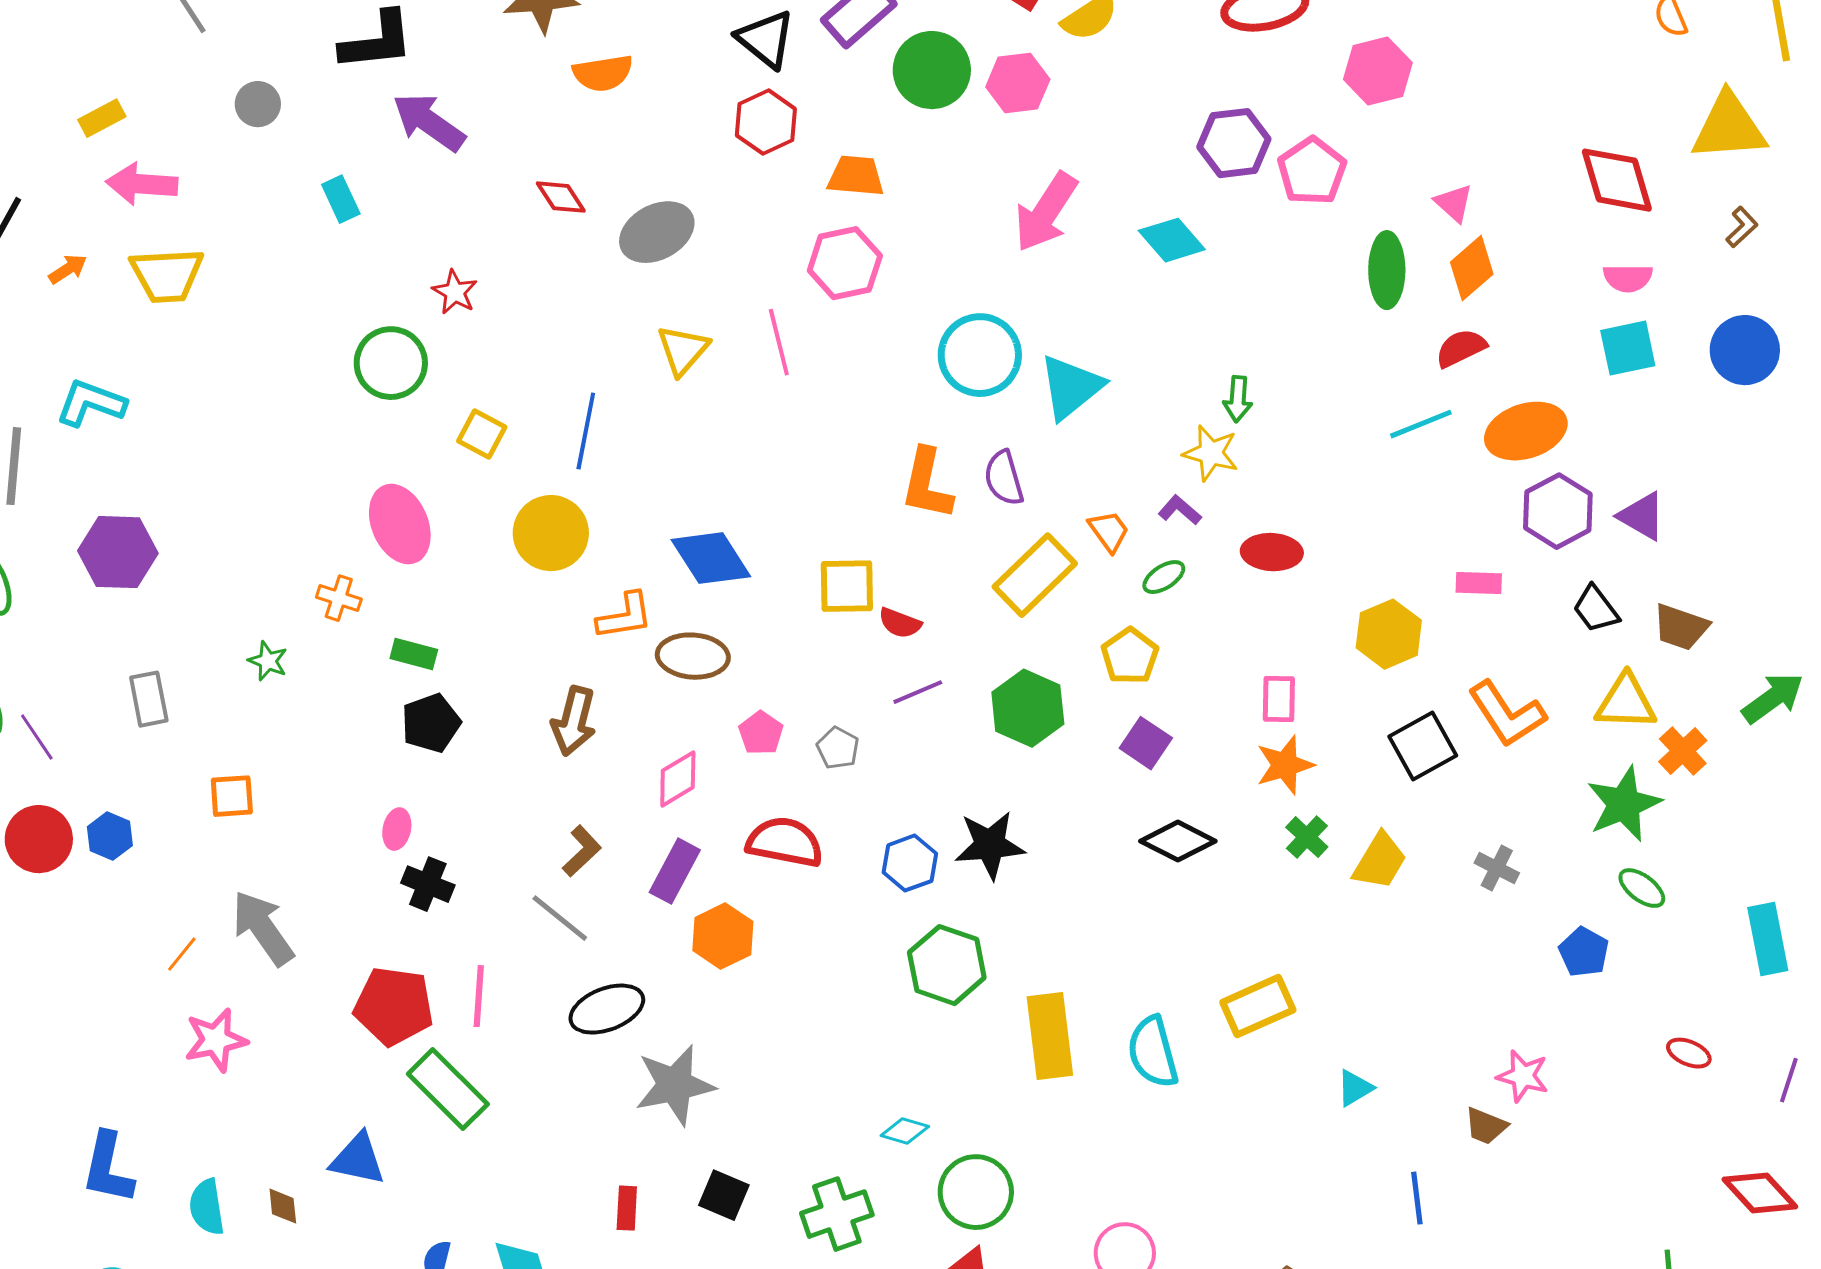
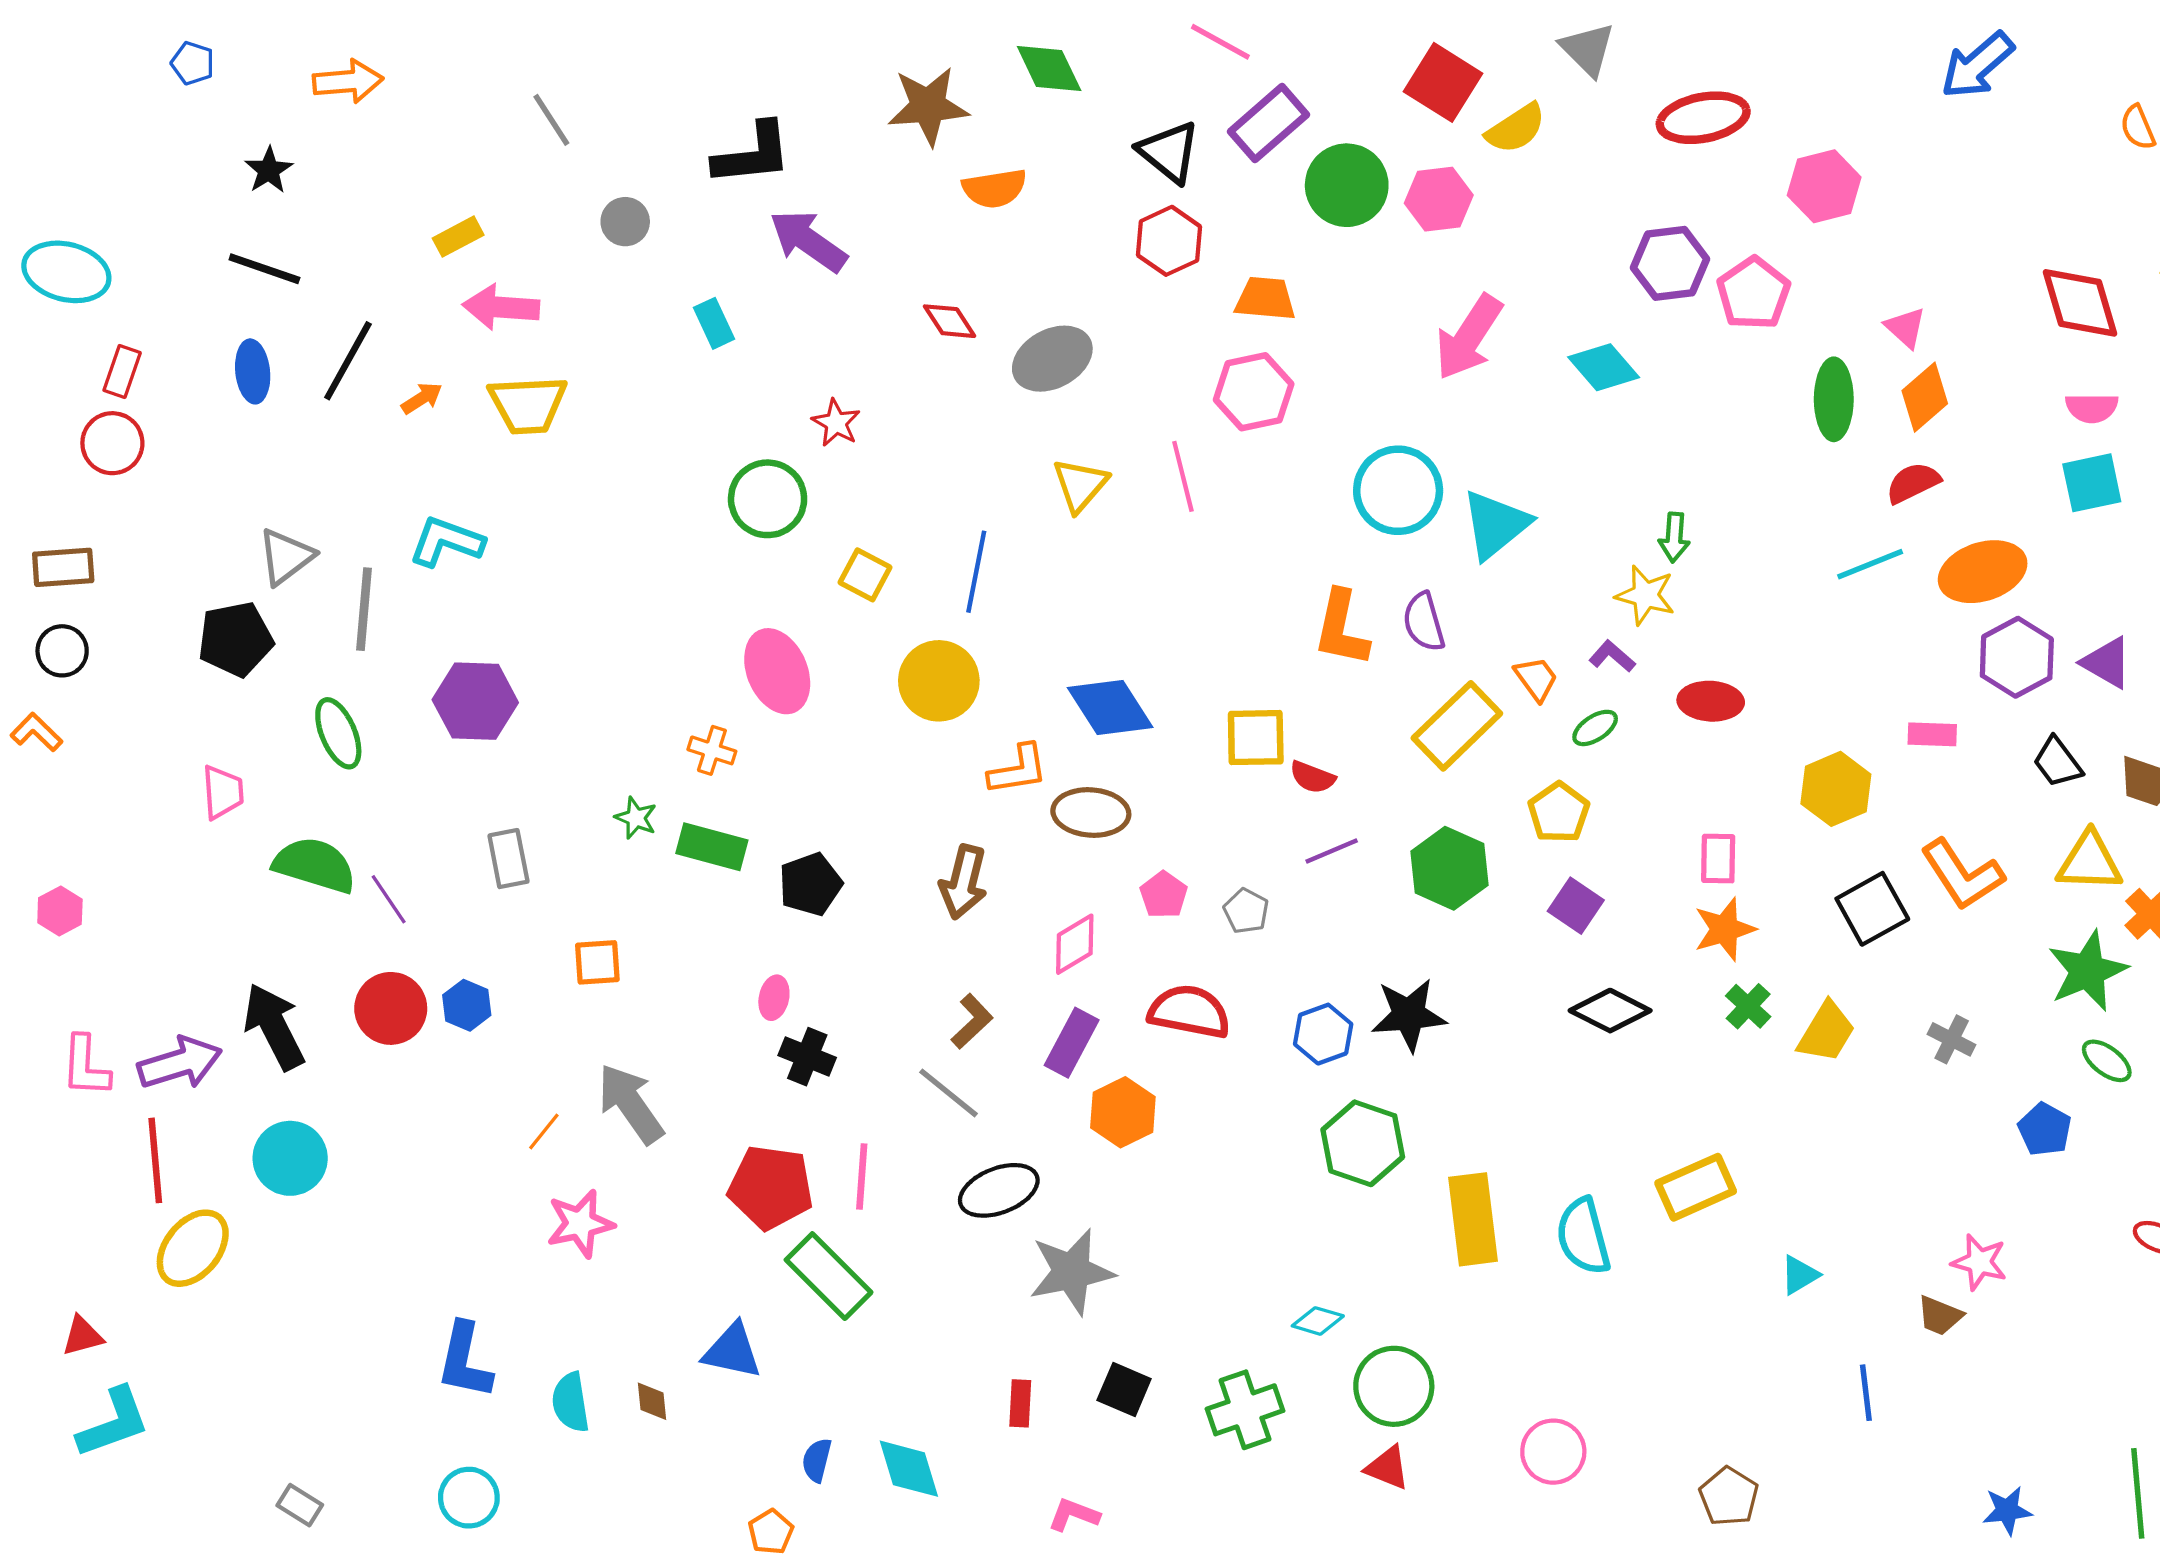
green rectangle: (414, 654) -> (712, 847), moved, size x1.4

